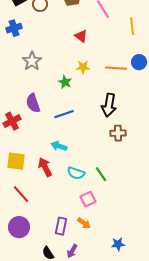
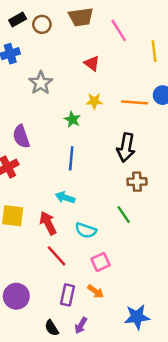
gray star: (32, 61) -> (41, 83), moved
purple semicircle: (33, 103) -> (21, 137), moved
blue line: (64, 114) -> (71, 158), turned -66
green line: (101, 174) -> (124, 215), moved
red line: (21, 194) -> (57, 256), moved
blue star: (118, 244) -> (137, 317), size x1.5

